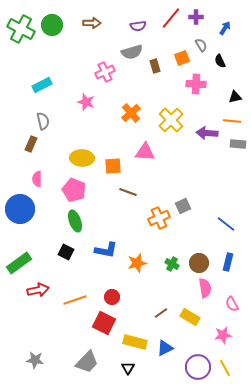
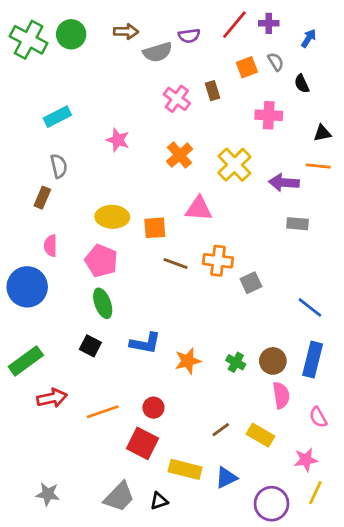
gray semicircle: (132, 52) -> (158, 52), moved
orange square: (182, 58) -> (247, 67), moved
pink cross: (105, 72) -> (177, 99), moved, turned -30
gray rectangle: (238, 144) -> (298, 224), moved
orange cross: (159, 218) -> (218, 261), moved, turned 30
blue rectangle: (228, 262) -> (313, 360), size x1.4
black triangle: (128, 368) -> (159, 501), moved, turned 40
yellow line: (225, 368) -> (315, 493), moved, turned 54

